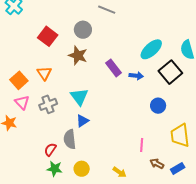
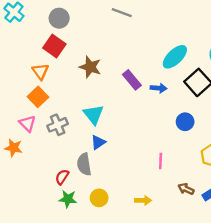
gray circle: (83, 30) -> (59, 18), moved
orange triangle: (44, 73) -> (40, 71), moved
orange square: (19, 80) -> (38, 97), moved
pink line: (142, 145) -> (161, 161), moved
yellow arrow: (119, 172) -> (143, 200), turned -32

